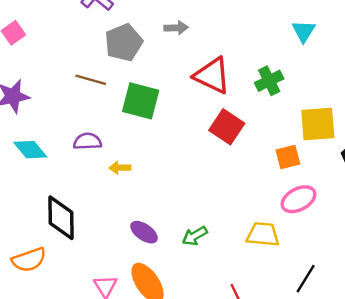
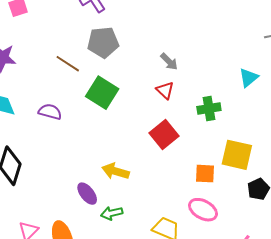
gray arrow: (176, 28) -> (169, 62), moved, turned 30
red triangle: (212, 76) -> (165, 90), size x0.6
yellow arrow: (120, 168) -> (115, 171), moved, size x1.5
pink ellipse: (299, 199) -> (203, 210), turned 40
purple ellipse: (144, 232) -> (87, 194), moved

